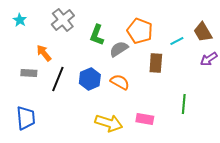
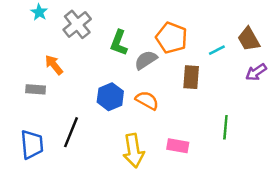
cyan star: (20, 20) -> (39, 12), moved
black line: (58, 79) -> (71, 132), moved
yellow arrow: (109, 123) -> (134, 151), turned 64

